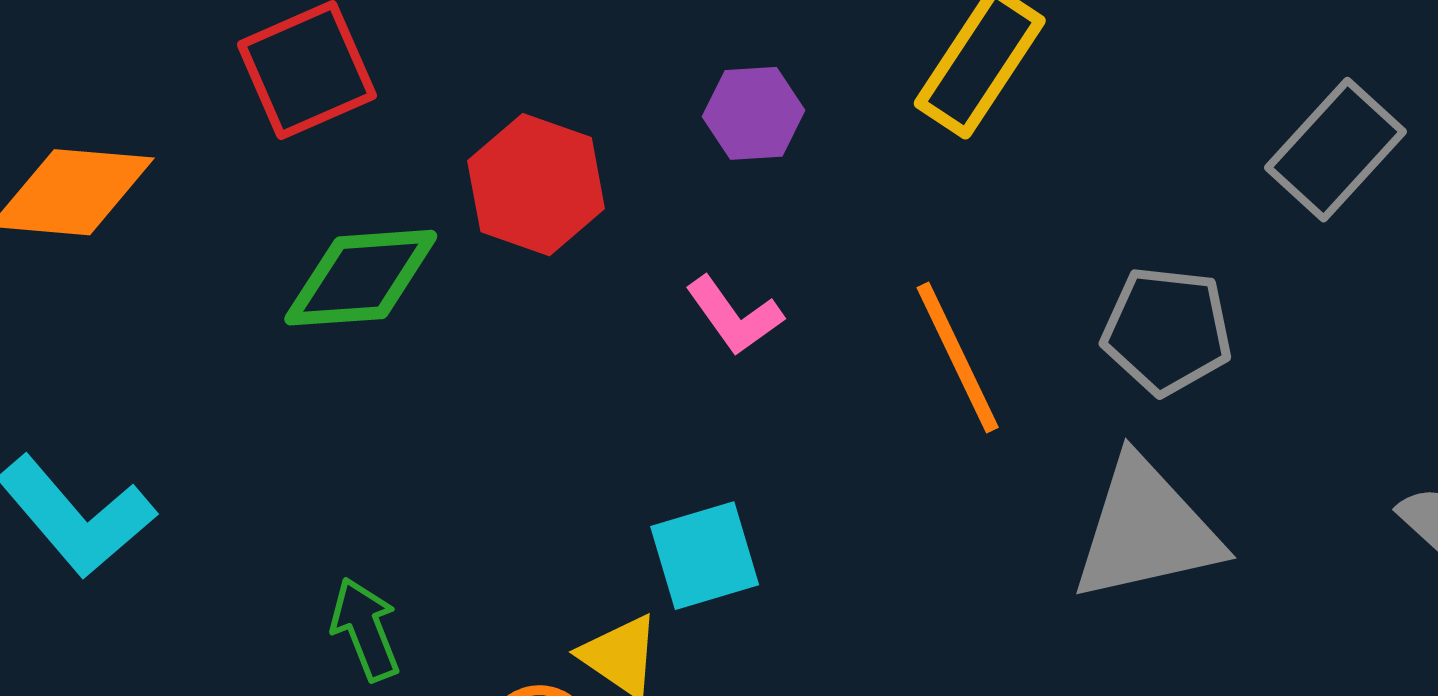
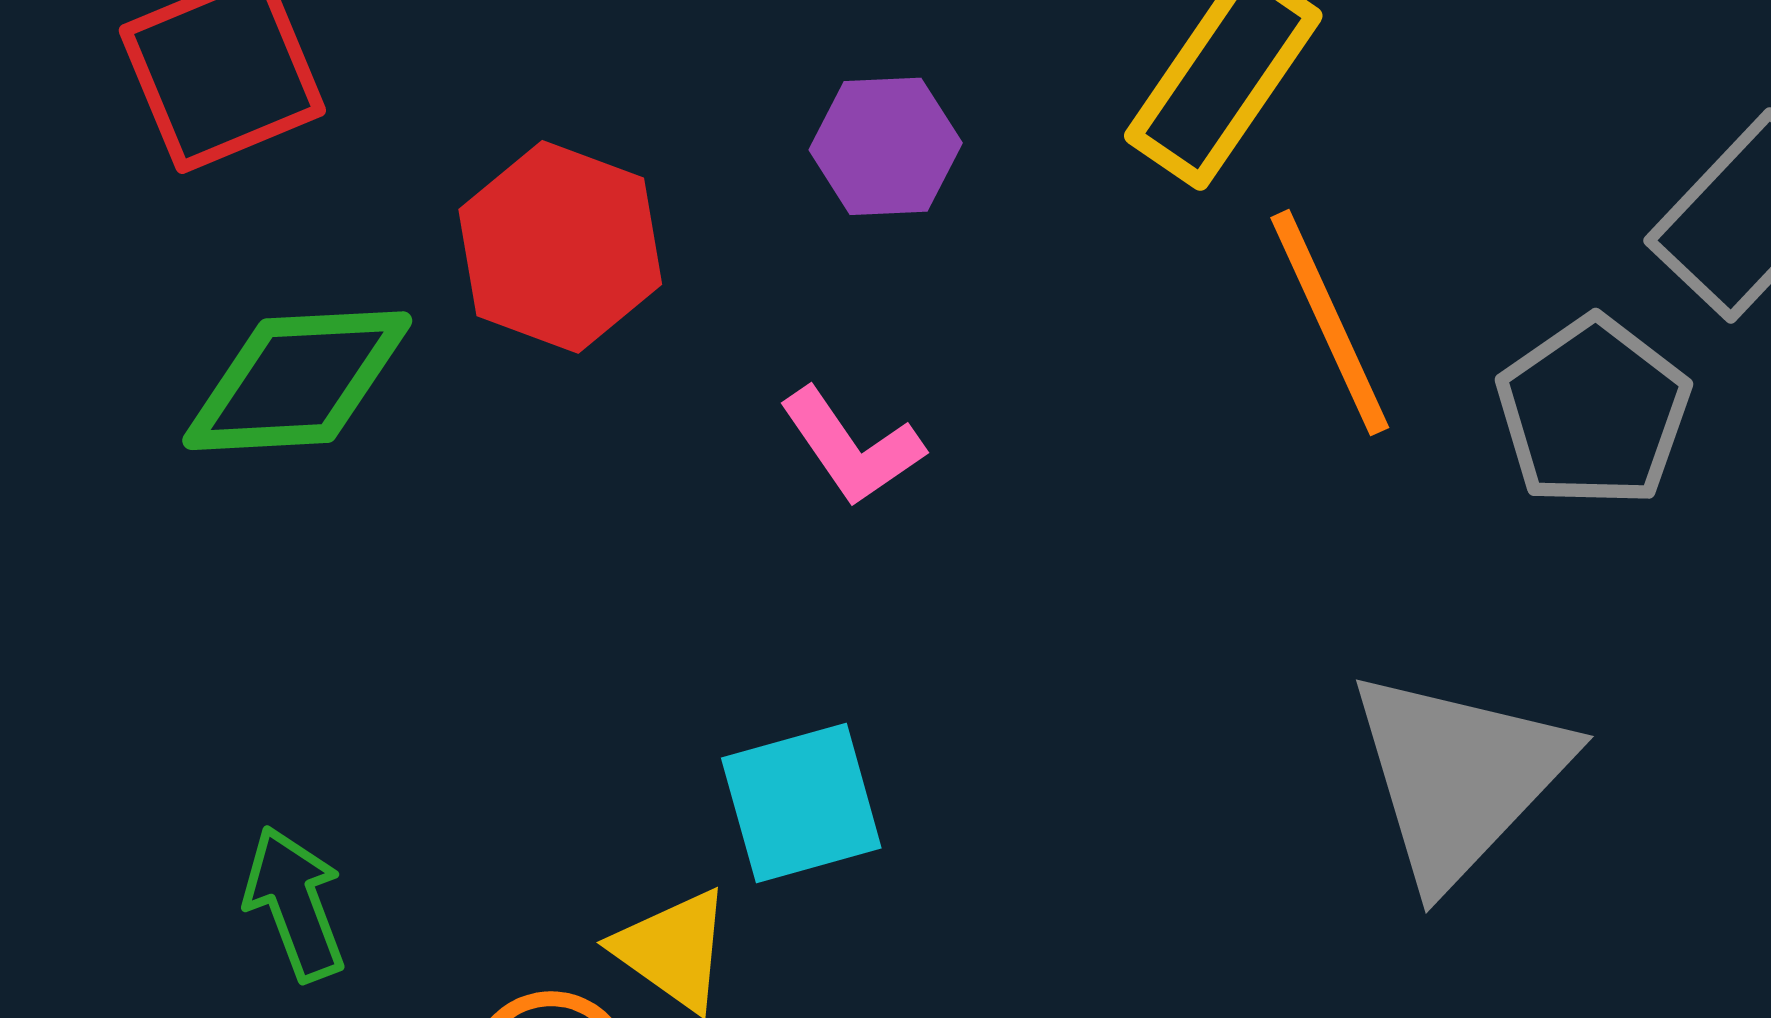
gray pentagon: (1167, 331) -> (1593, 412), moved, turned 30
orange line: (958, 357) -> (1330, 323), moved
gray triangle: (1146, 530) -> (1459, 776), turned -35

